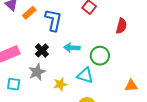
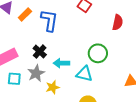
cyan arrow: (72, 48) -> (61, 63), moved
cyan square: (14, 84) -> (14, 79), moved
yellow star: (60, 84) -> (53, 87), moved

